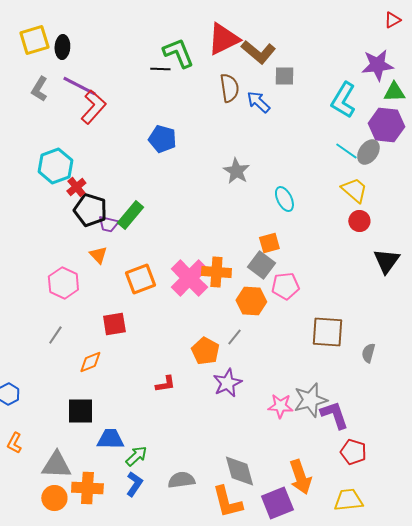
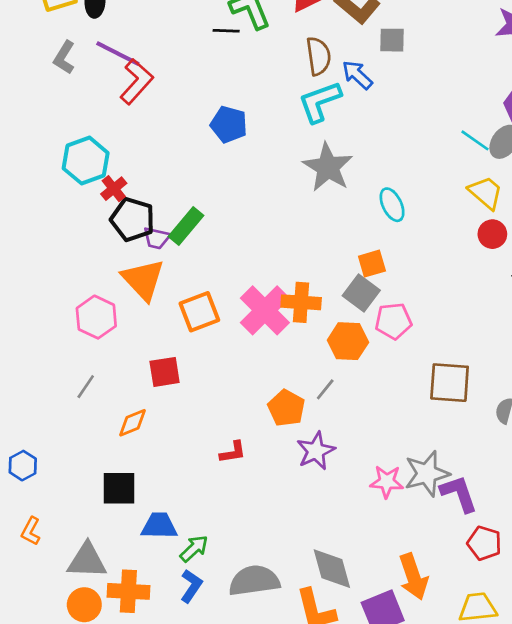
cyan L-shape: (343, 100) -> (320, 102), moved, turned 39
gray star: (236, 171) -> (328, 167), size x1.4
orange triangle: (98, 255) -> (143, 280), size x1.8
gray semicircle: (181, 480) -> (254, 581), size x1.4

